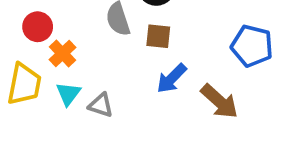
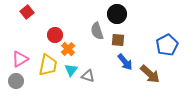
blue pentagon: (252, 46) -> (167, 45), turned 30
blue arrow: (172, 78) -> (125, 62), turned -84

